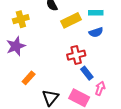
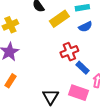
orange rectangle: (29, 78) -> (10, 81), moved

